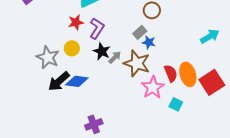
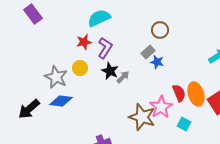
brown star: (137, 63) -> (142, 117), moved
black arrow: (59, 81) -> (29, 109), moved
blue diamond: (77, 81) -> (61, 101), moved

